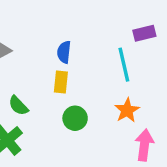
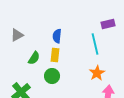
green semicircle: (18, 106) -> (34, 58), moved, turned -104
green circle: (75, 118) -> (52, 76), moved

